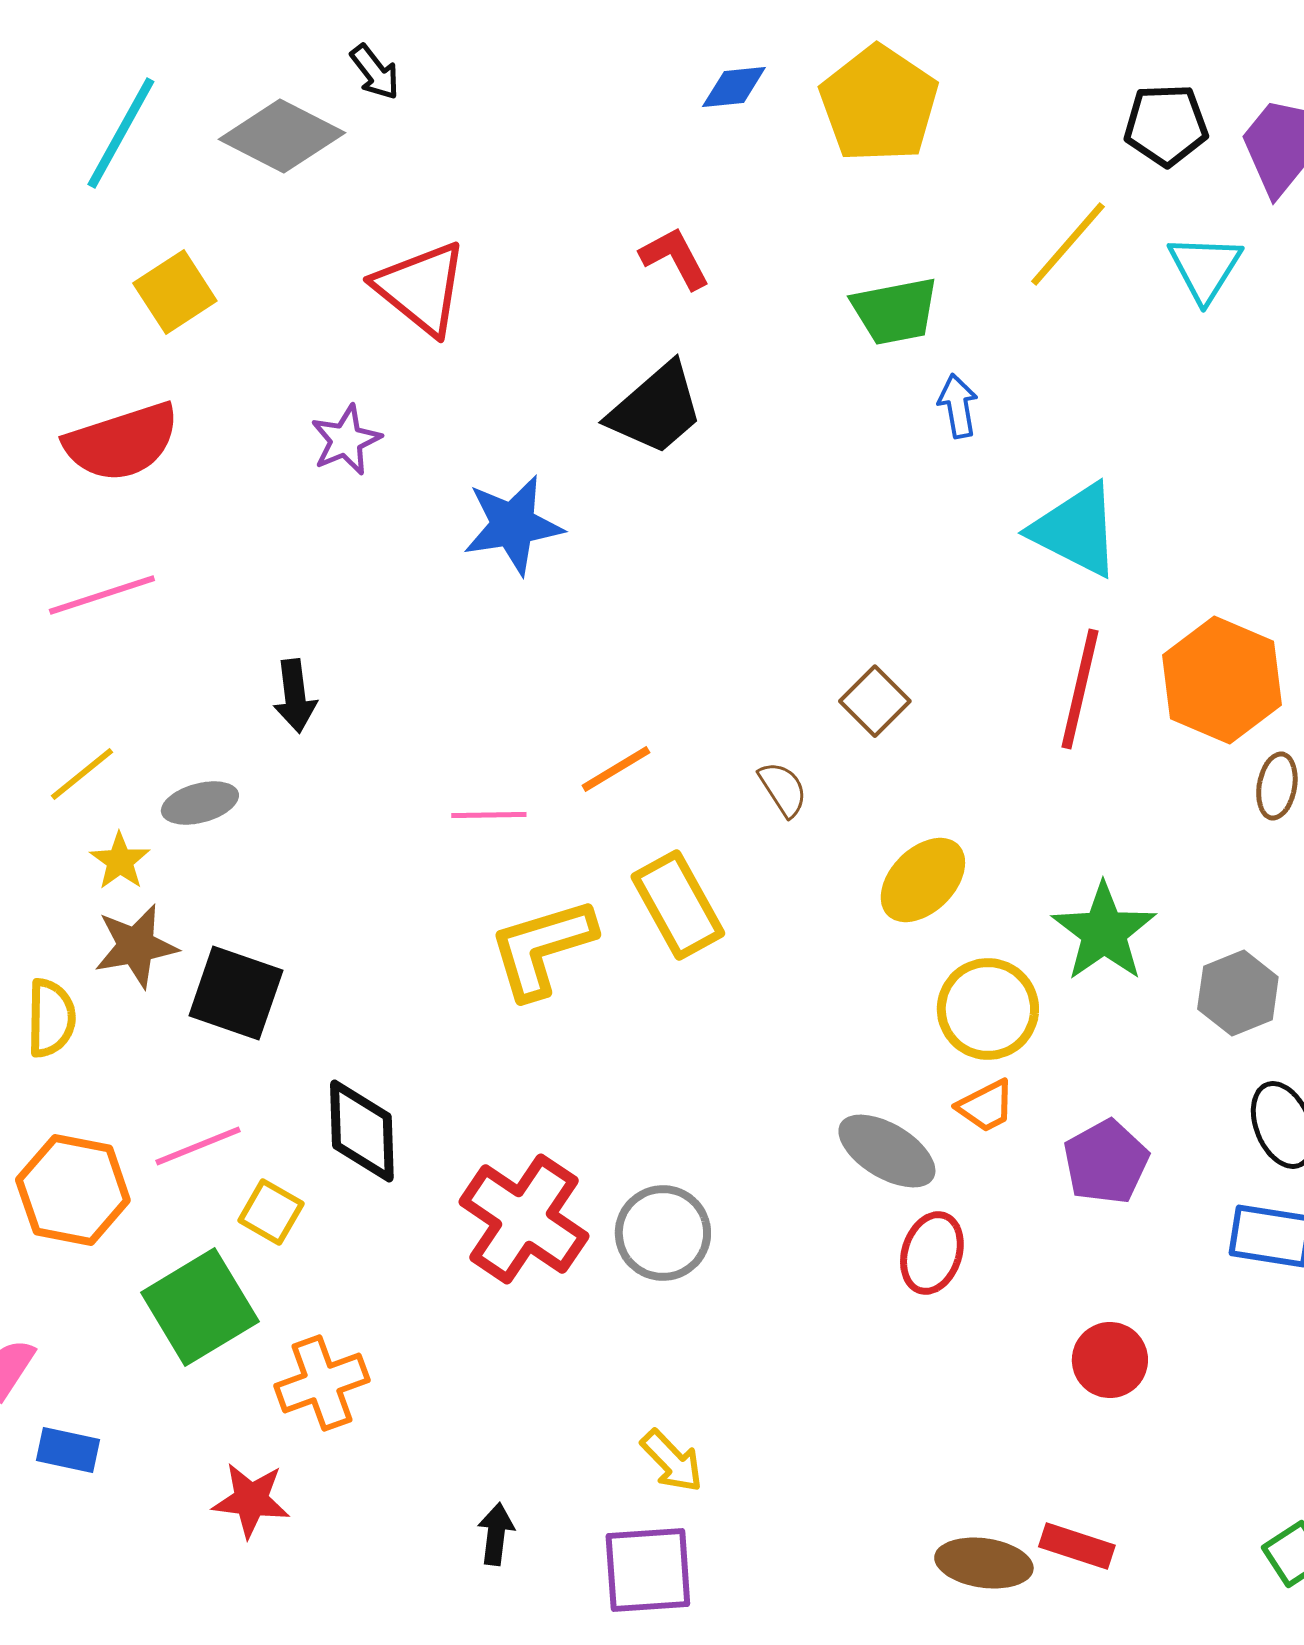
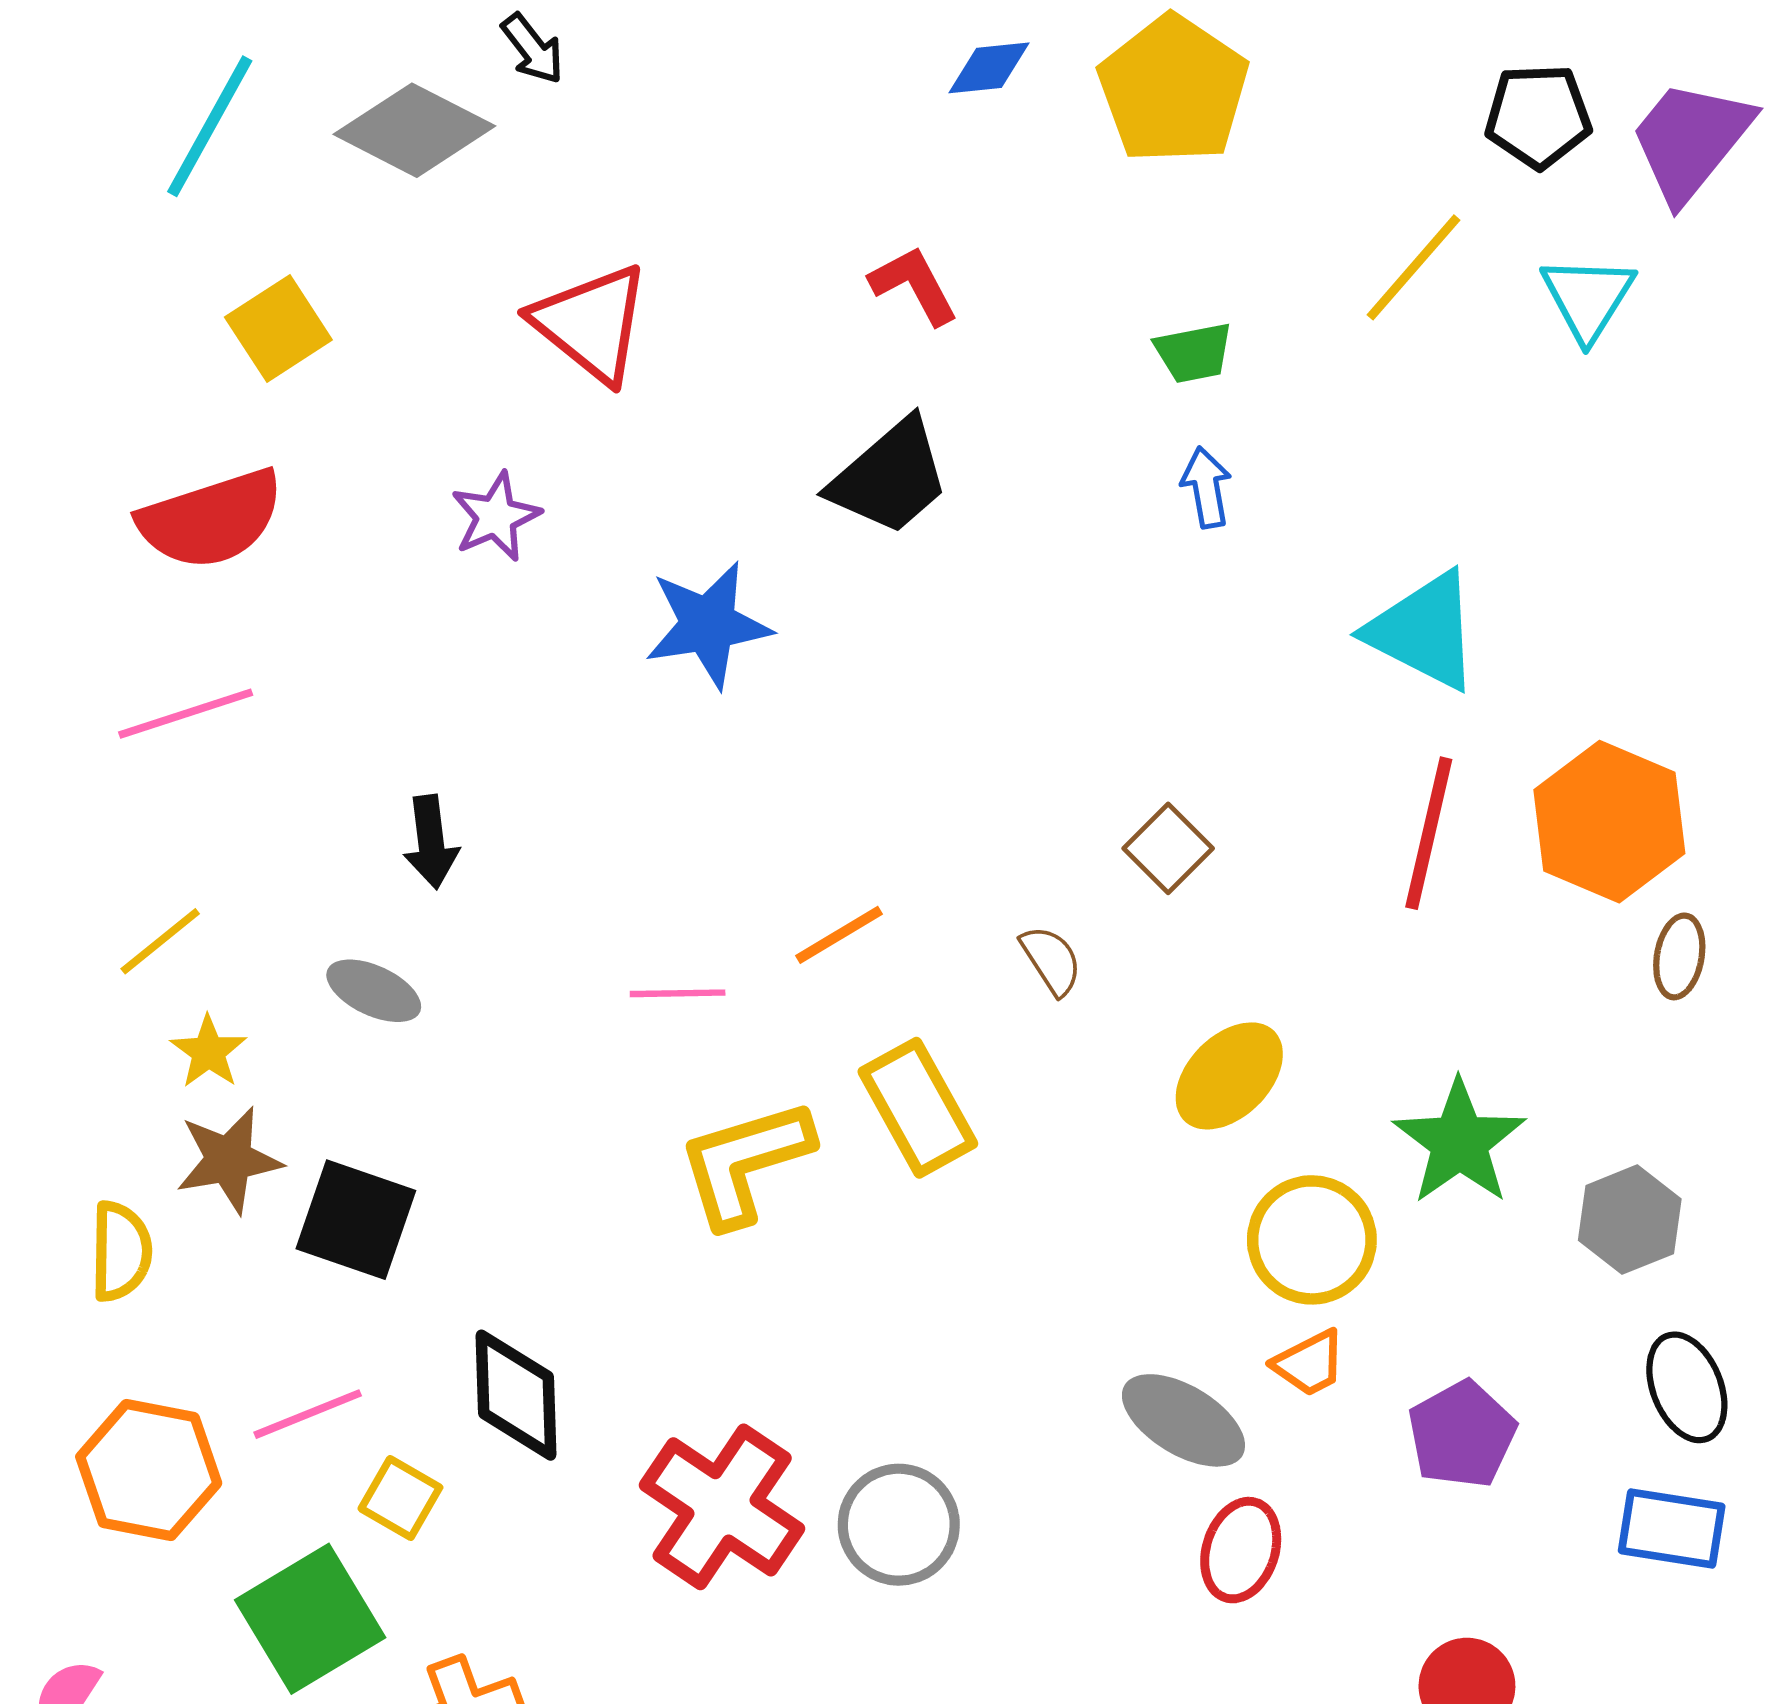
green trapezoid: (895, 311) -> (1194, 353), size x0.7
blue arrow: (958, 406) -> (1206, 487), moved
gray ellipse: (200, 803) -> (374, 991), moved, turned 40

